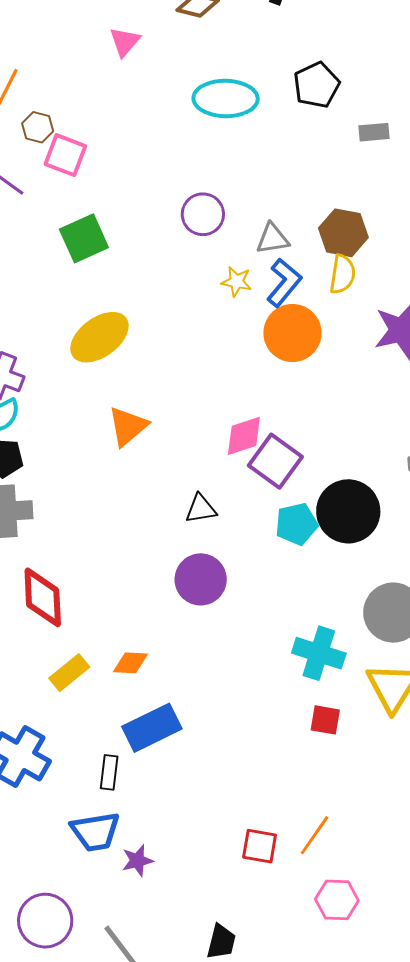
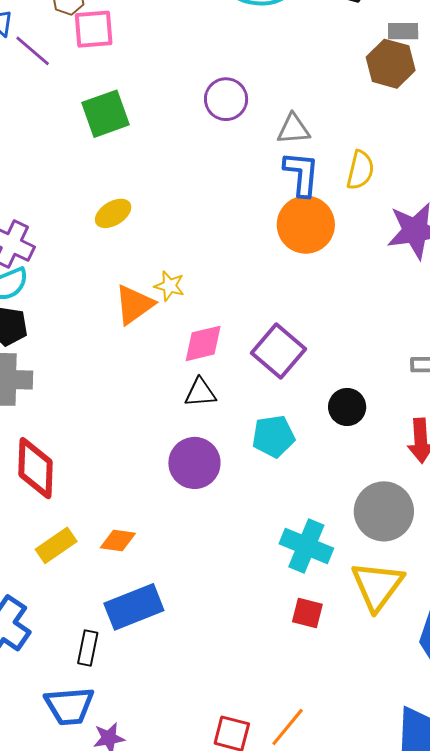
pink square: (65, 155) -> (94, 29), turned -30
brown hexagon: (343, 233) -> (391, 64), moved
yellow star: (237, 282) -> (169, 286), moved
blue L-shape: (284, 283) -> (301, 174), turned -39
yellow ellipse: (99, 337) -> (113, 213), size x0.6
pink diamond: (244, 436) -> (203, 343), moved
black circle: (348, 511) -> (347, 407), size x0.6
cyan pentagon: (296, 524) -> (273, 436), moved

